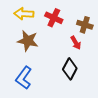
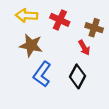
blue L-shape: (24, 78) -> (42, 74), moved

